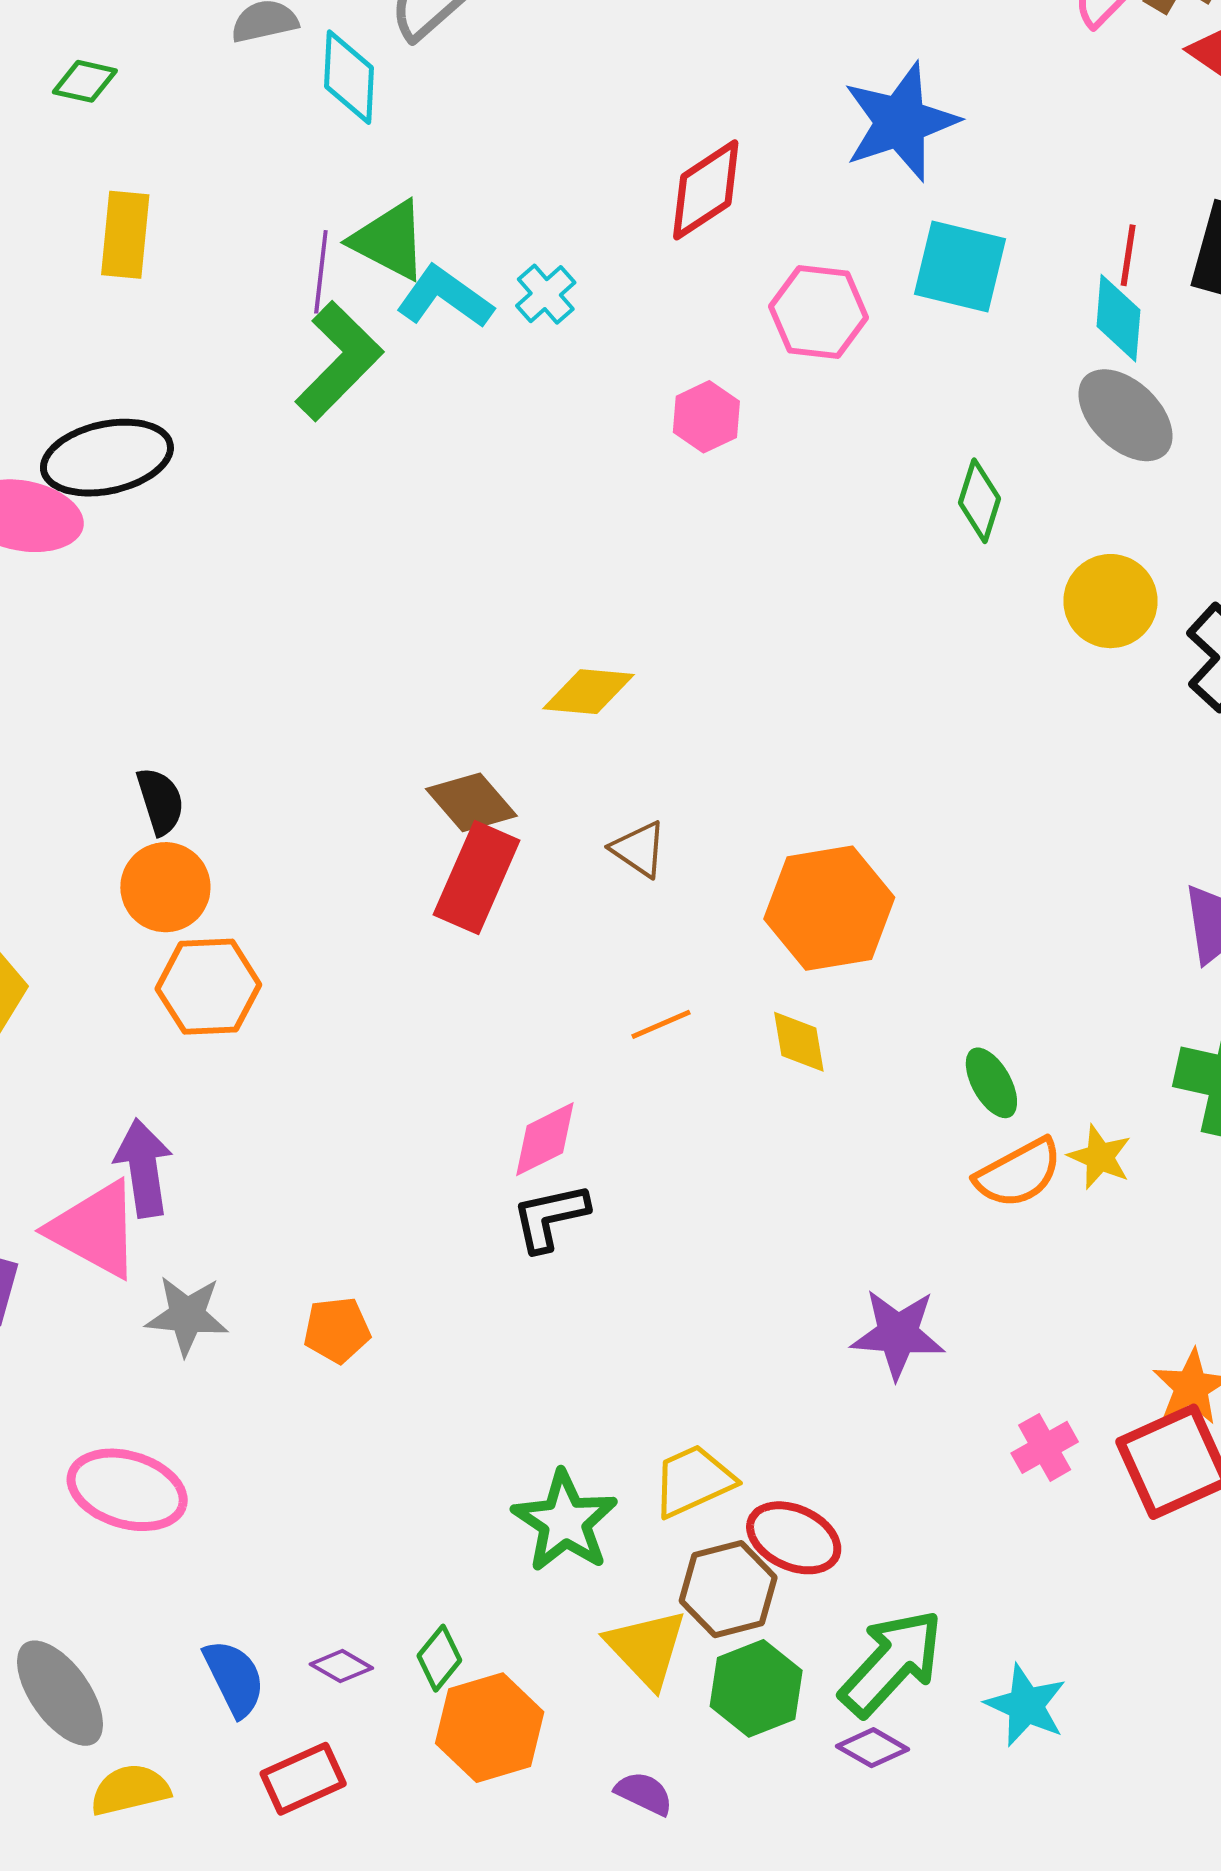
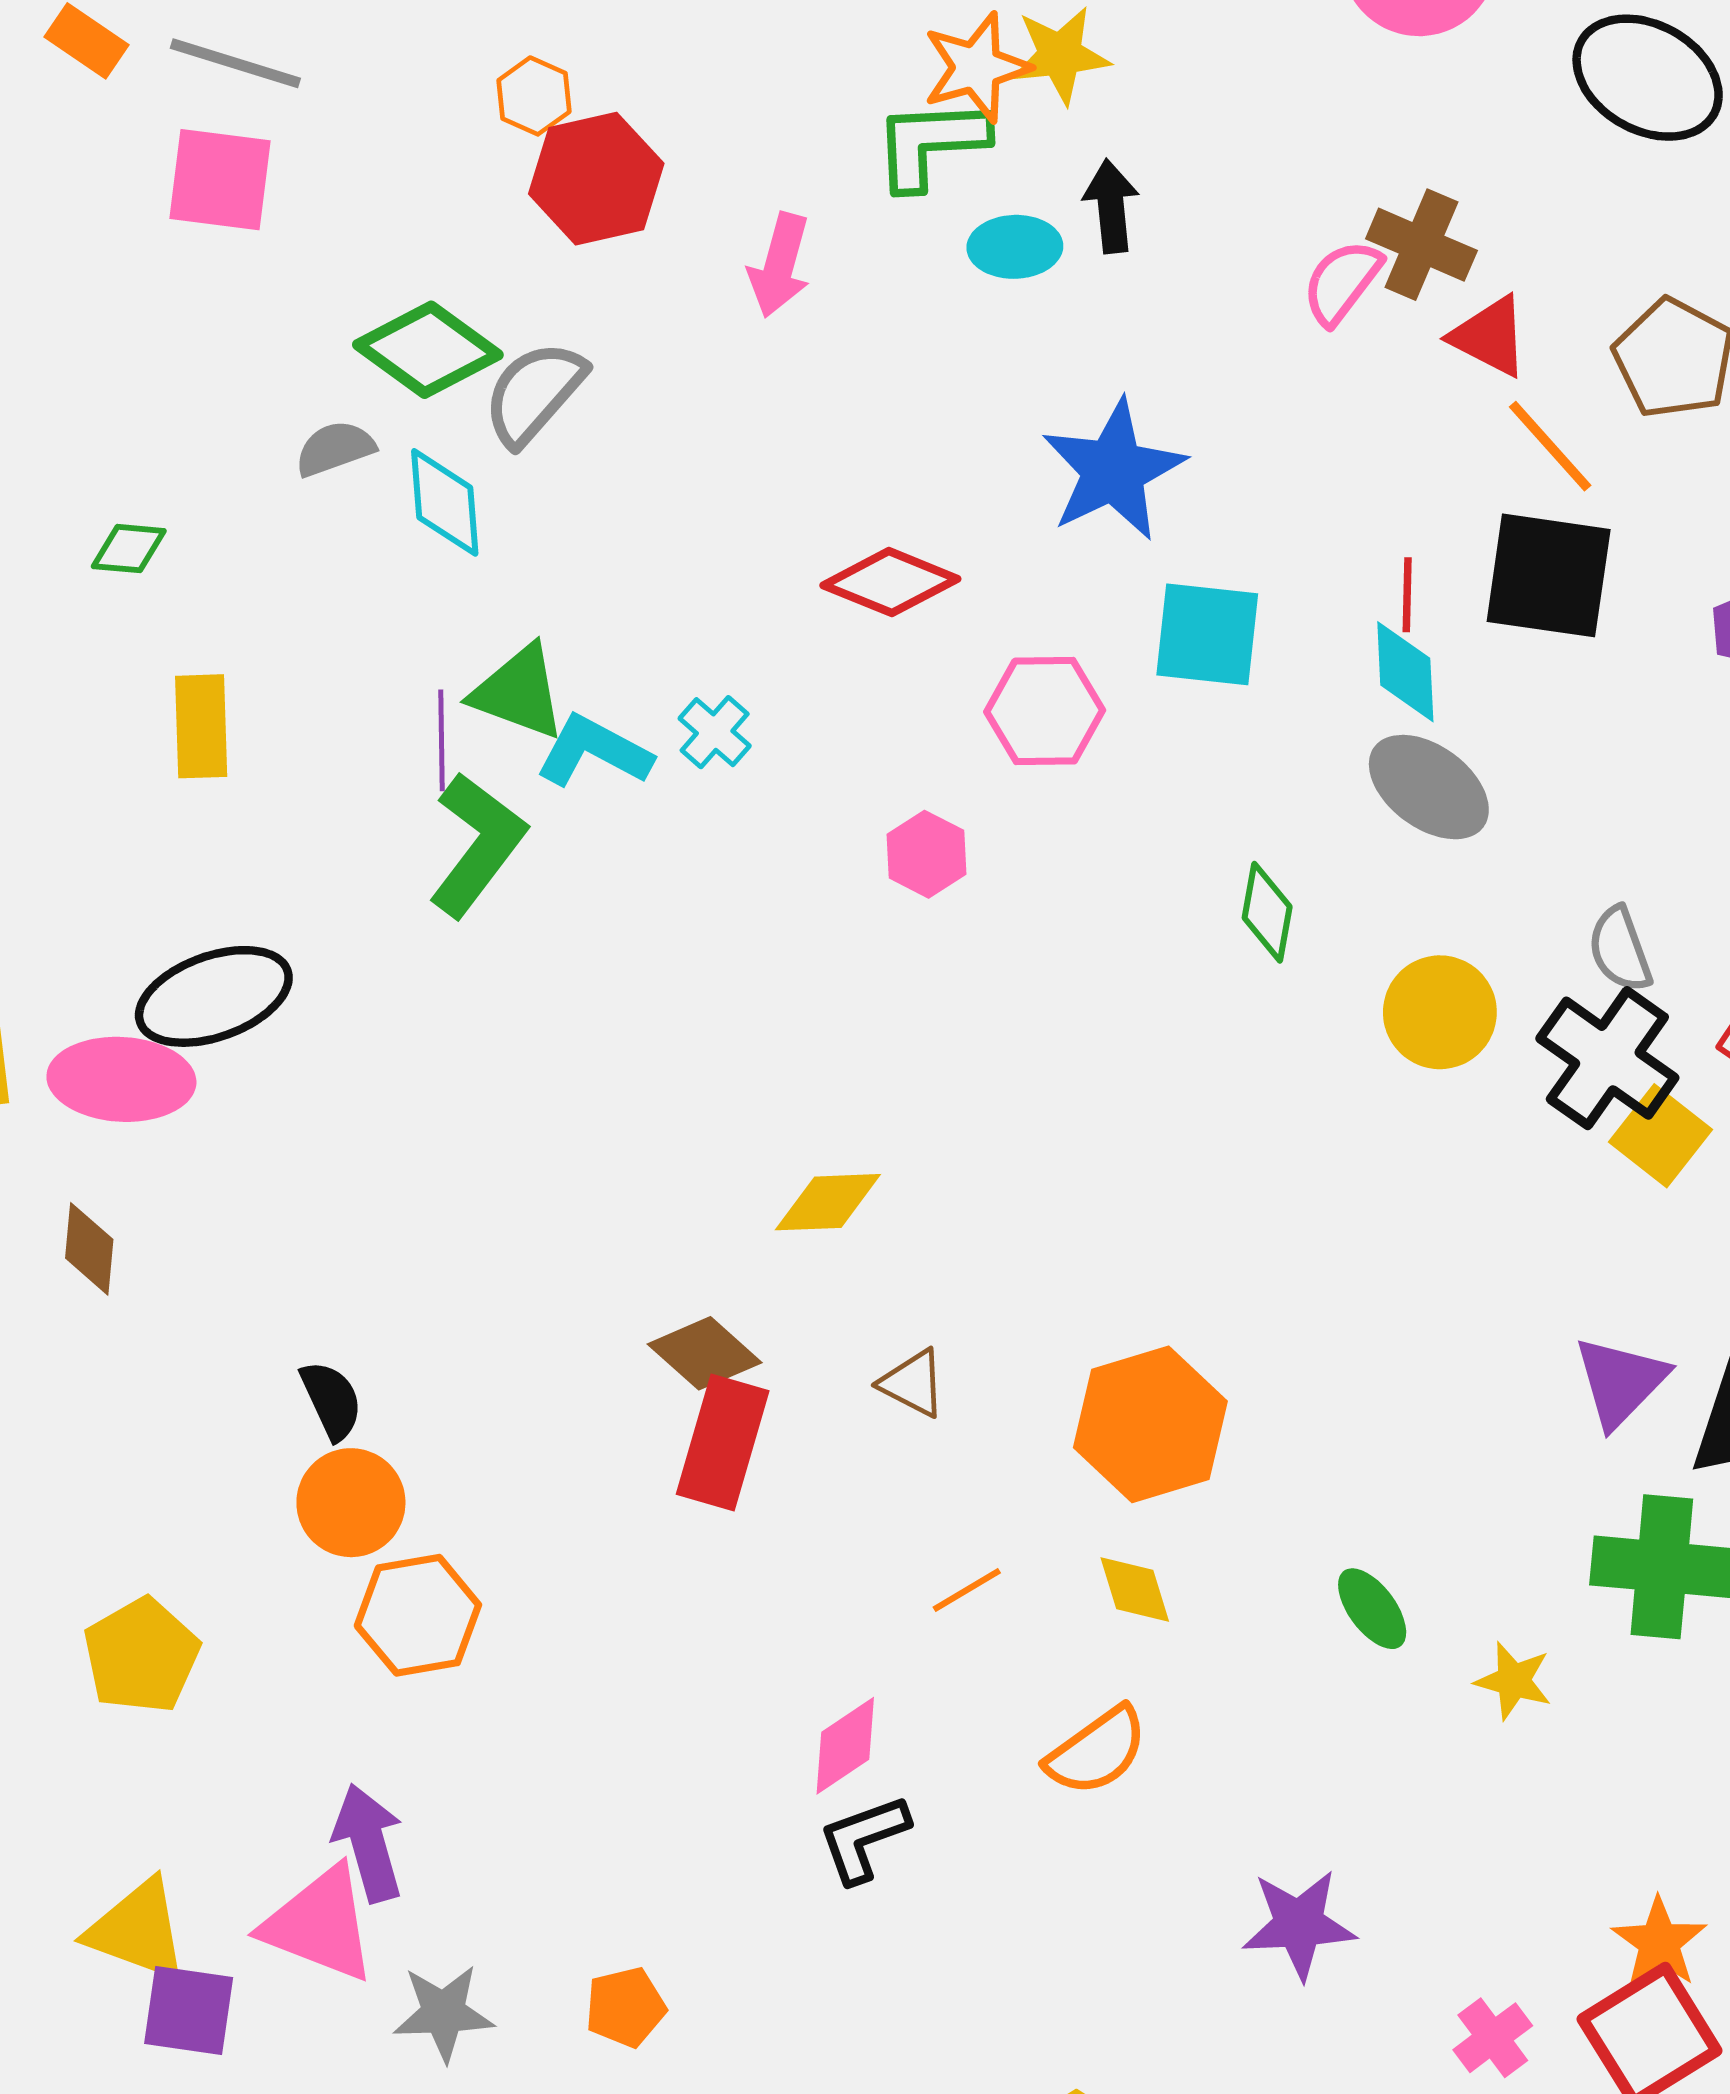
red diamond: (706, 190) -> (890, 582), turned 63
orange semicircle: (1019, 1173) -> (1097, 1751), moved

